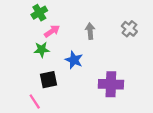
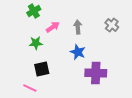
pink arrow: (52, 31) -> (53, 27), moved
blue star: (74, 60) -> (78, 52), moved
pink line: (35, 102) -> (30, 88), turned -32

